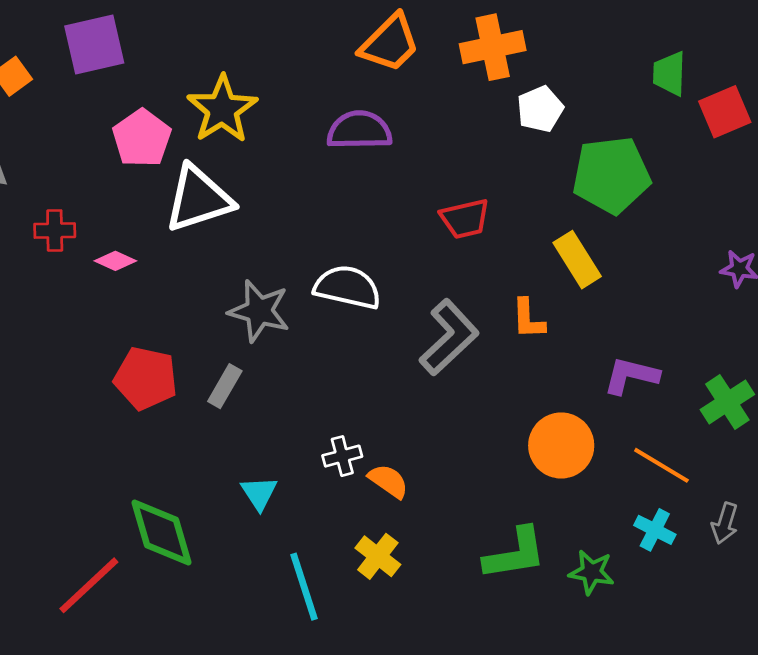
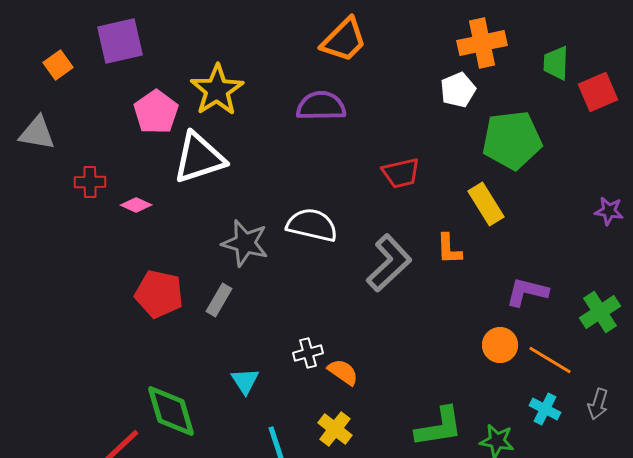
orange cross: (493, 47) -> (482, 43), moved
orange circle: (561, 445) -> (500, 345), moved, size x0.7

